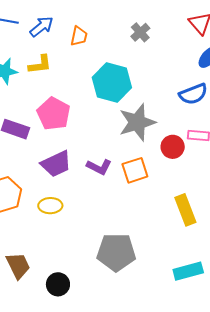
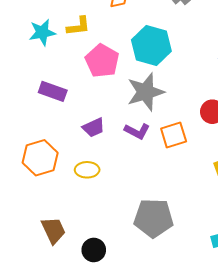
pink pentagon: (54, 114) -> (102, 61), moved
gray star: (137, 122) -> (146, 92), moved
purple trapezoid: (56, 164) -> (94, 127), size x0.7

